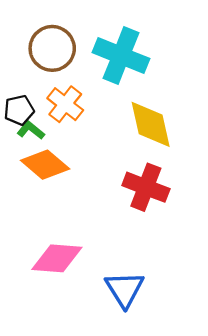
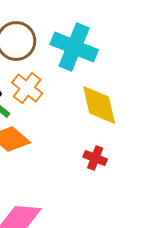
red cross: (146, 187) -> (95, 158), size x0.6

